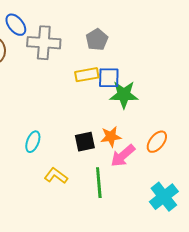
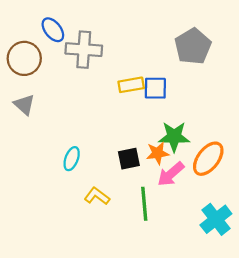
gray pentagon: (97, 40) -> (193, 46), moved, size x1.5
green star: (124, 95) -> (174, 137), moved
orange ellipse: (157, 142) -> (208, 159), size x1.4

